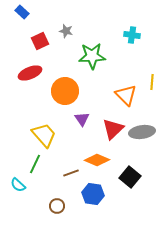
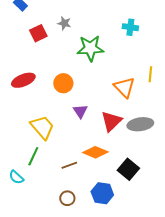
red ellipse: (30, 73) -> (23, 80), moved
orange circle: (65, 91) -> (63, 83), size x0.7
blue hexagon: (93, 194) -> (102, 193), moved
brown circle: (57, 206) -> (67, 198), moved

